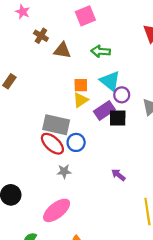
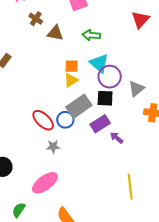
purple circle: (122, 95) -> (110, 77), size x1.5
purple rectangle: (104, 111) -> (100, 124), moved
gray rectangle: (56, 125) -> (79, 106), moved, turned -50
purple arrow: (118, 175) -> (117, 138), moved

